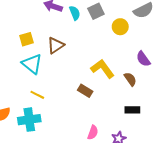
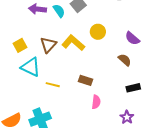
yellow circle: (120, 27) -> (98, 32), moved
yellow L-shape: (102, 69) -> (73, 43), moved
yellow line: (37, 95) -> (53, 85), moved
pink semicircle: (93, 132) -> (96, 102), moved

